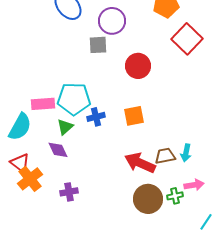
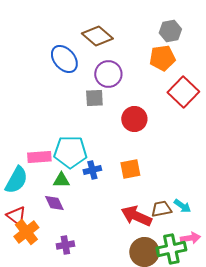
green triangle: (65, 127) -> (61, 180), turned 42
cyan arrow: (186, 153) -> (182, 206), turned -66
green cross: (175, 196) -> (171, 249), size x1.8

